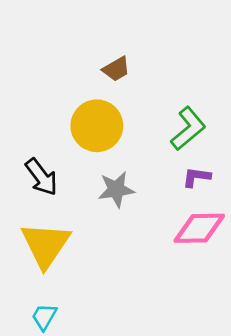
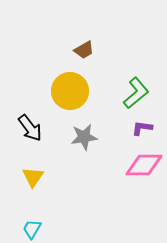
yellow triangle: (46, 245) -> (33, 177), size x0.6

